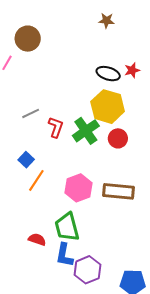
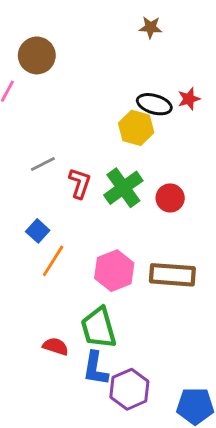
yellow hexagon: (108, 107) -> (136, 128), moved, size x0.7

